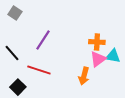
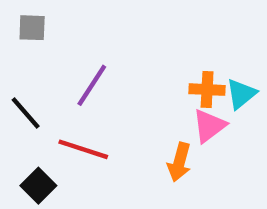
gray square: (15, 13) -> (32, 28), turned -32
cyan triangle: (113, 56) -> (241, 94), moved, turned -49

